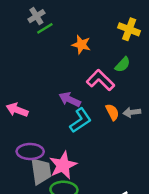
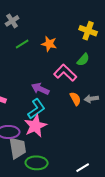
green line: (45, 28) -> (22, 44), moved
cyan L-shape: (81, 120) -> (36, 109), moved
pink star: (63, 165) -> (35, 126), moved

